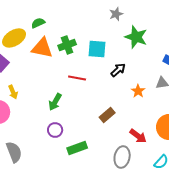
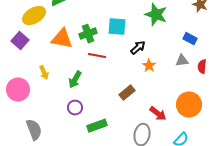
green cross: (67, 45) -> (88, 34), moved
orange triangle: (42, 48) -> (62, 39), moved
orange star: (138, 91) -> (149, 66), moved
yellow arrow: (13, 92) -> (44, 73), moved

